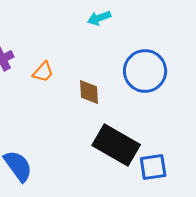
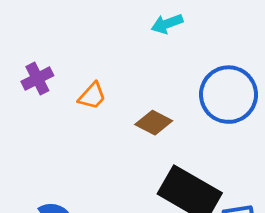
brown diamond: (89, 92) -> (154, 123), turned -60

